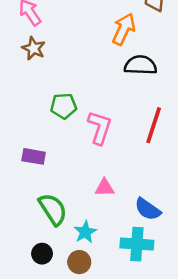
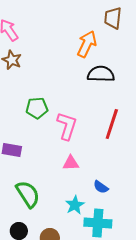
pink triangle: (104, 188) -> (71, 163), moved
blue semicircle: (148, 209) -> (101, 187), moved, size x0.7
cyan star: (85, 232) -> (75, 205), moved

